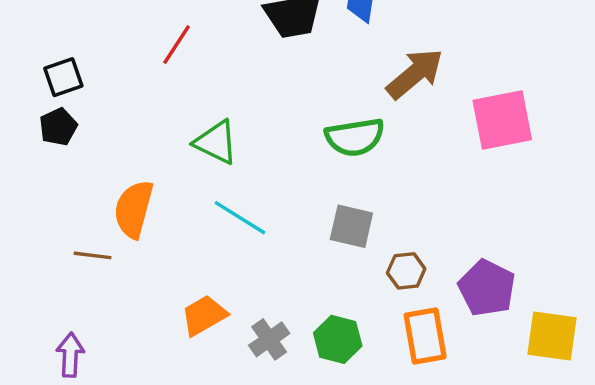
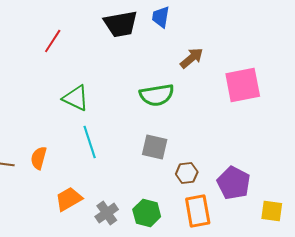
brown arrow: (415, 74) -> (192, 58), size x0.7
orange semicircle: (134, 209) -> (39, 158), moved, size x0.7
cyan line: (240, 218) -> (90, 142), turned 40
yellow square: (552, 336) -> (272, 211), size x0.7

